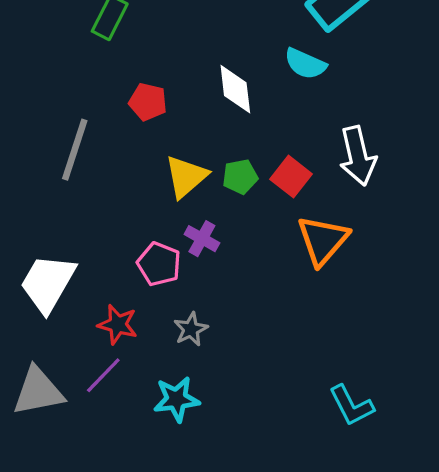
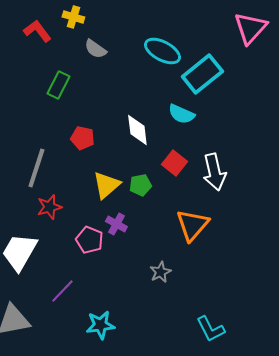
red square: (291, 177) -> (174, 163), moved
red star: (118, 324) -> (49, 207), moved, turned -30
gray star: (191, 329) -> (160, 272), moved
purple line: (103, 375) -> (62, 291), moved

